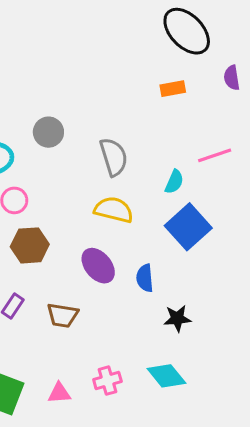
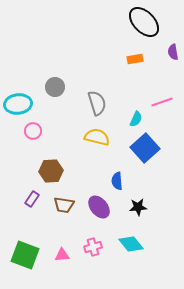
brown hexagon: (30, 245) -> (51, 171), moved
purple ellipse: (98, 266) -> (99, 207), moved

